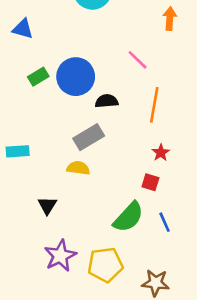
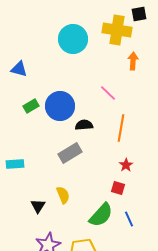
yellow semicircle: (78, 168) -> (63, 195), moved, turned 60

